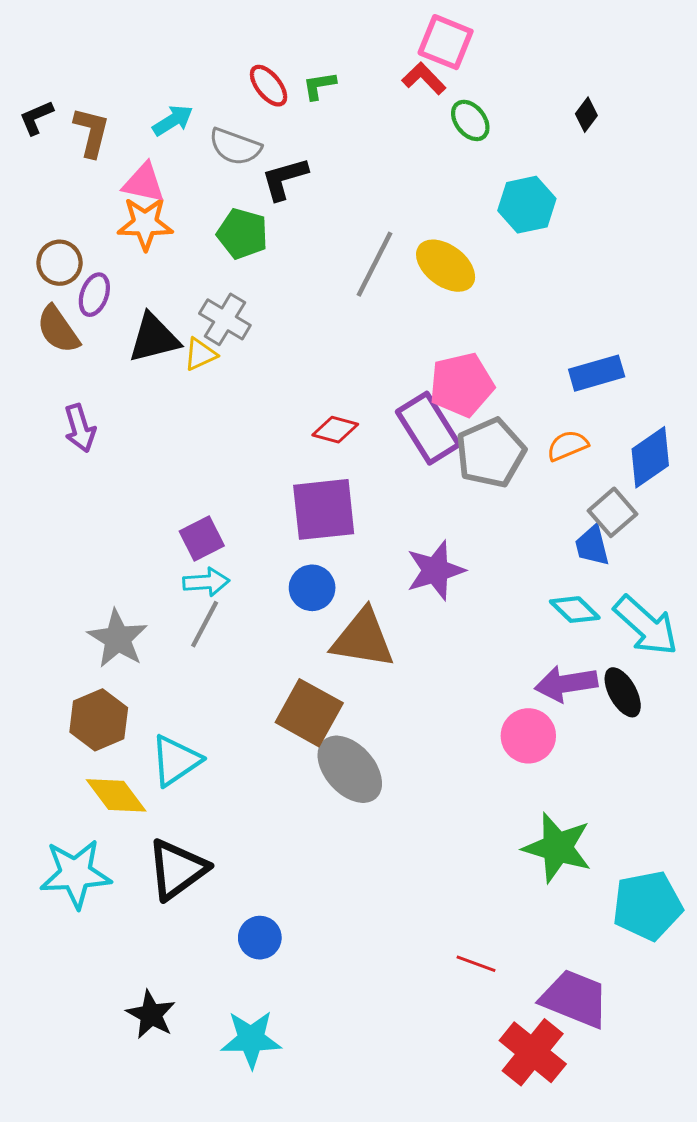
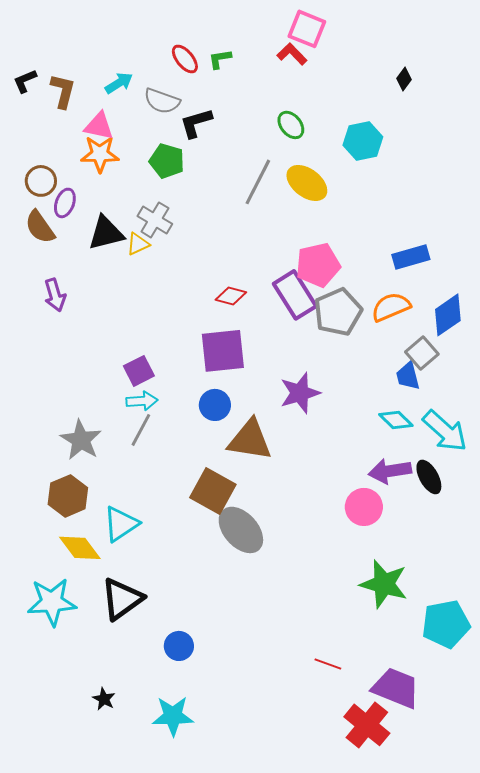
green ellipse: (470, 120) -> (291, 125), moved
orange semicircle: (568, 446) -> (391, 307), size x1.4
black star: (151, 1015) -> (104, 699), size x0.7

